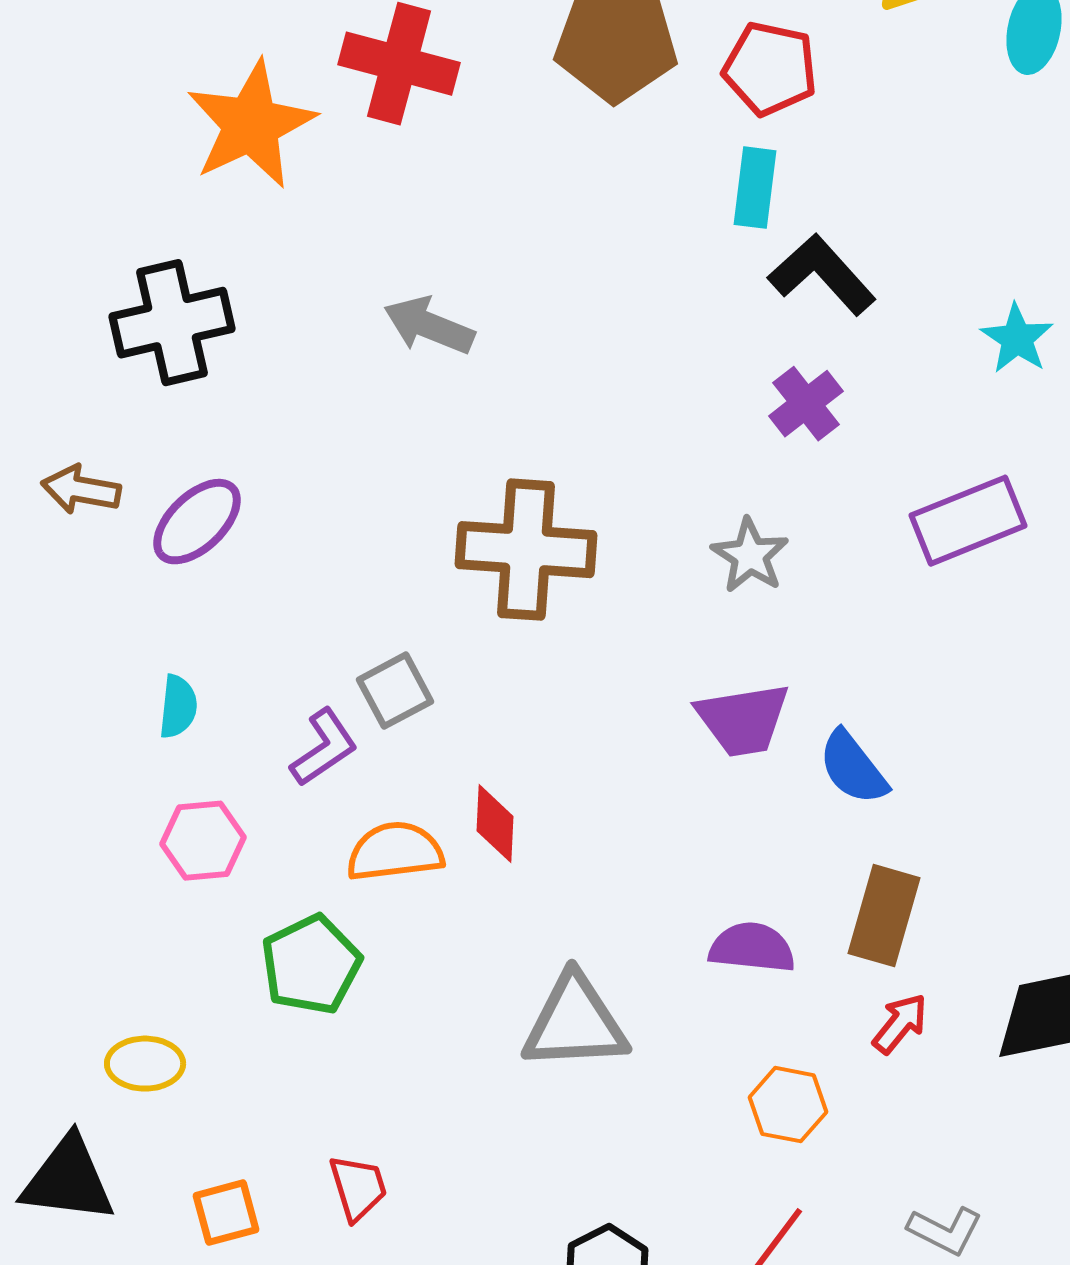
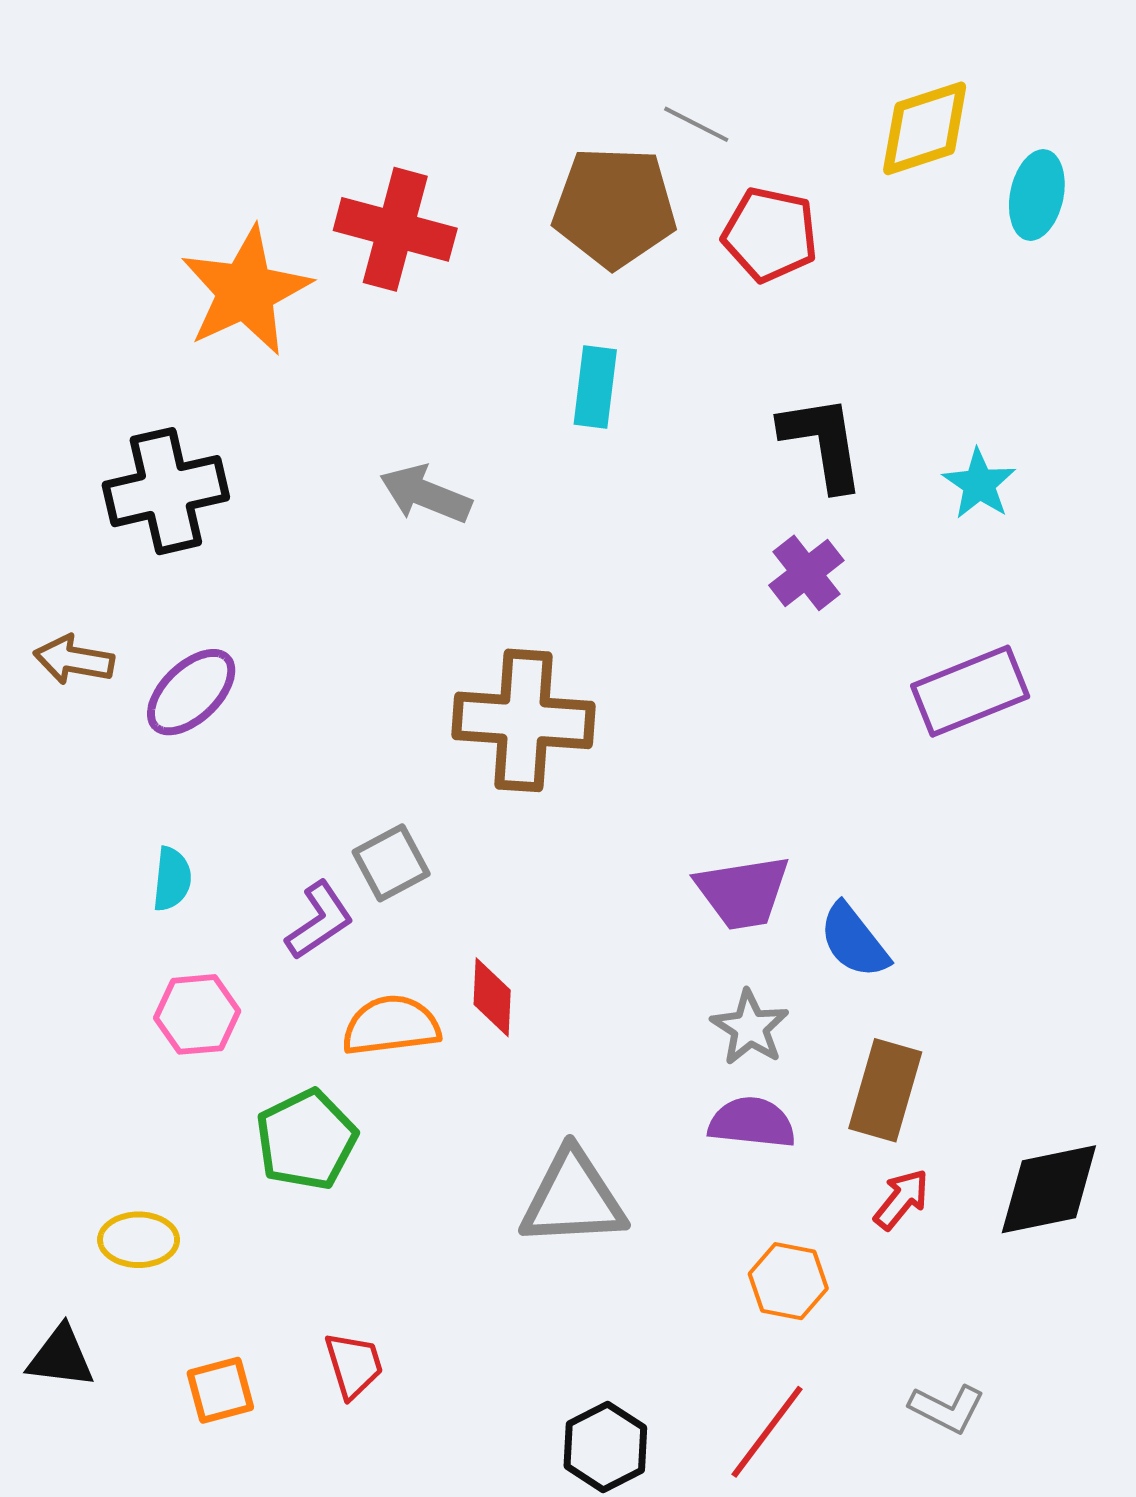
cyan rectangle: (755, 188) -> (595, 387), moved
black L-shape: (822, 275) -> (823, 443), turned 33
cyan star: (1017, 339) -> (979, 484), moved
gray star: (750, 556) -> (750, 1028), moved
black triangle: (68, 1180) -> (61, 1357), size x0.7

